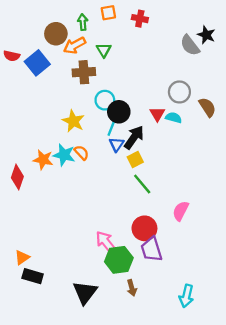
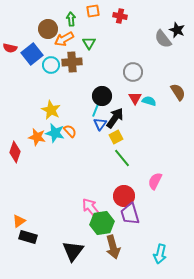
gray circle: (179, 92) -> (133, 72), moved
cyan circle: (105, 100) -> (51, 65), moved
yellow star: (73, 121) -> (51, 110), moved
brown arrow: (132, 288) -> (113, 247), size x1.6

